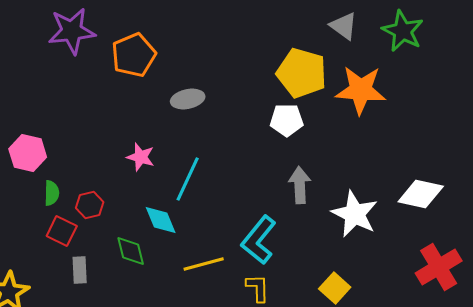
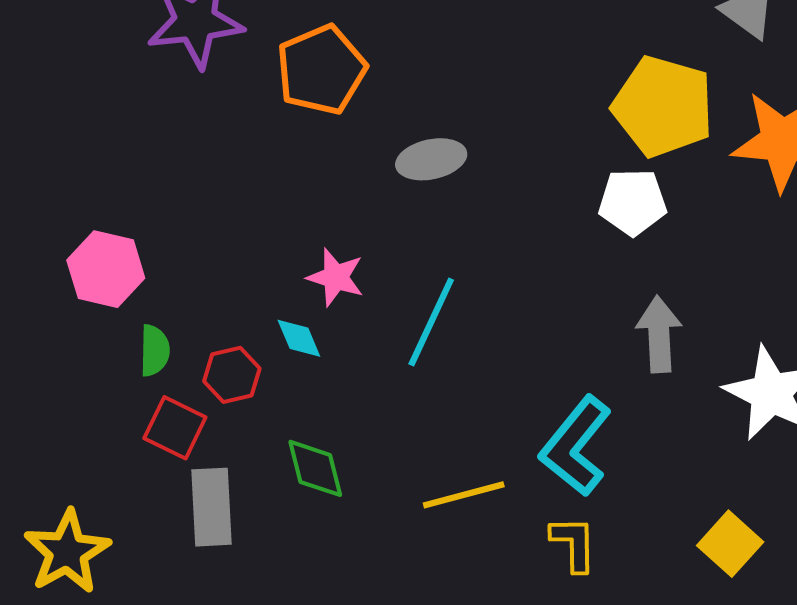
cyan diamond: (161, 220) -> (299, 338), moved, size x0.7
gray rectangle: (80, 270) -> (212, 507), size x1.4

